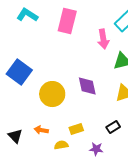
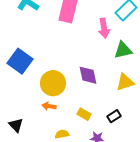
yellow rectangle: (76, 129) -> (84, 114), moved, turned 48
orange arrow: (41, 130) -> (49, 106), moved

